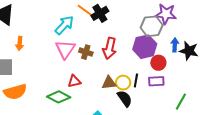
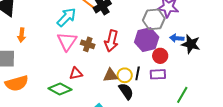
blue arrow: (175, 45) -> (177, 38), turned -88

